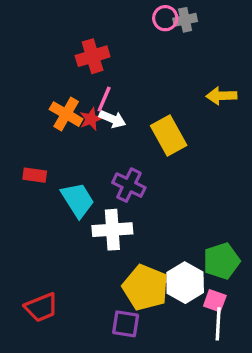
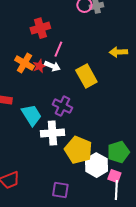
pink line: (104, 99) -> (58, 49), moved
yellow pentagon: (145, 288) -> (78, 150), moved

